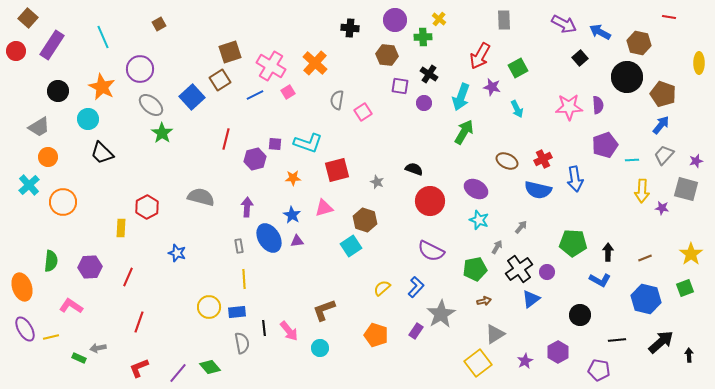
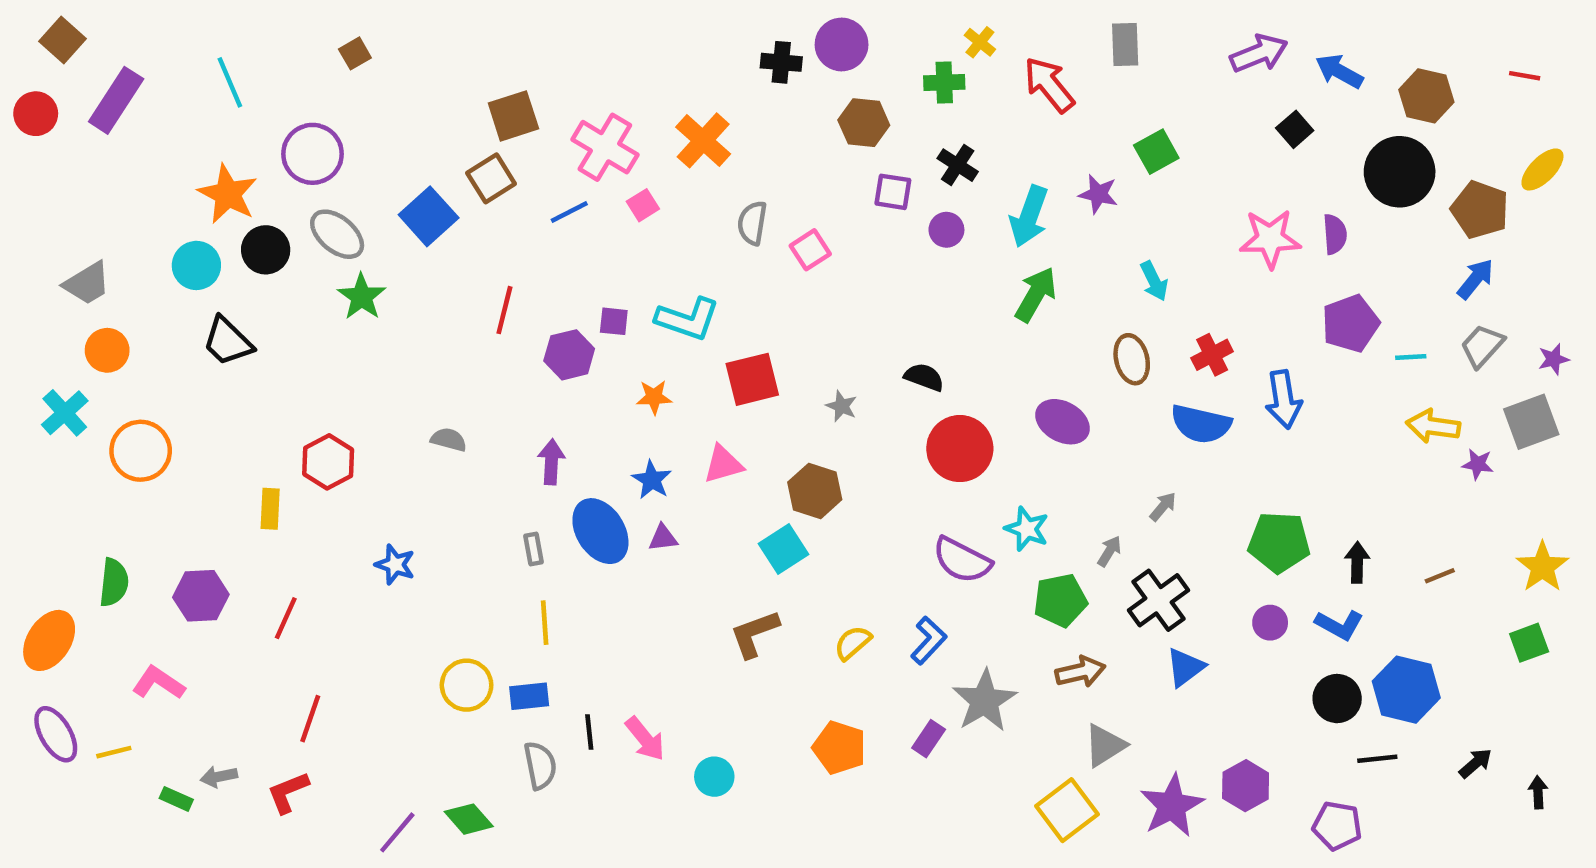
red line: (669, 17) -> (1525, 76), moved
purple circle: (395, 20) -> (842, 44), moved
purple arrow: (564, 24) -> (1259, 53), turned -50
red arrow: (480, 56) -> (1049, 85), moved, turned 112
yellow ellipse: (699, 63) -> (1542, 169), moved, turned 45
black circle: (58, 91) -> (266, 250), moved
cyan arrow: (517, 109) -> (1154, 281), moved
brown ellipse: (507, 161) -> (1132, 359), turned 50
gray square: (686, 189) -> (1531, 422), turned -35
yellow arrow: (642, 191) -> (1433, 426), turned 95
gray semicircle: (201, 197) -> (449, 440), size x0.6
cyan star: (479, 220) -> (1027, 529), moved
purple circle: (547, 272) -> (1270, 623), moved
orange ellipse: (22, 287) -> (49, 640), turned 52
blue hexagon: (646, 299) -> (1406, 690), moved
brown arrow: (484, 301) -> (1080, 672), size x1.5
brown L-shape: (324, 310) -> (754, 634), moved
black circle: (580, 315) -> (1337, 699), moved
black arrow: (661, 342) -> (1475, 763), size x0.6
purple star: (525, 361) -> (1172, 806), size x1.8
red L-shape: (139, 368) -> (288, 792), moved

